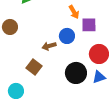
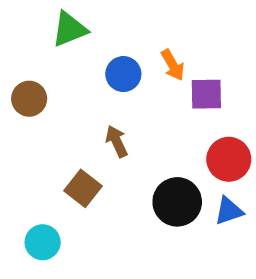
blue circle: (67, 36) -> (123, 74), moved
brown arrow: (49, 46) -> (117, 141), turned 80

